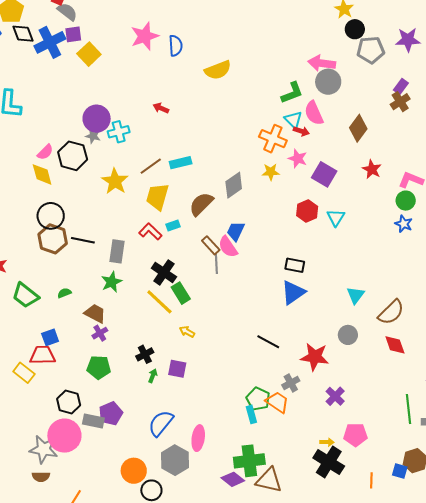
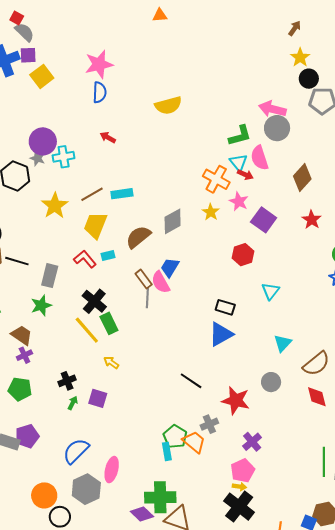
blue semicircle: (176, 46) -> (100, 92), moved
yellow star: (271, 172) -> (211, 212), turned 30
cyan triangle: (336, 218) -> (270, 291), moved
pink pentagon: (355, 435) -> (243, 471), moved, turned -30

